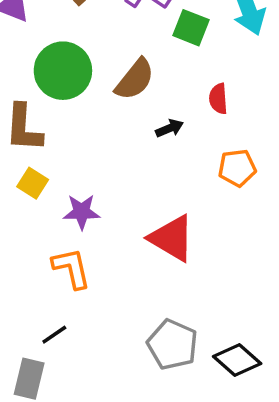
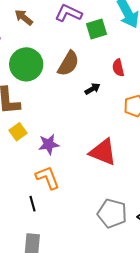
green square: (191, 28) -> (97, 29), turned -30
yellow square: (33, 183) -> (18, 132), turned 30
black line: (54, 335) -> (32, 204), moved, turned -63

